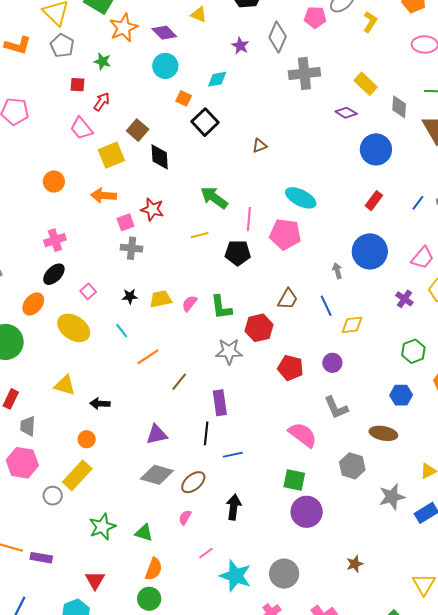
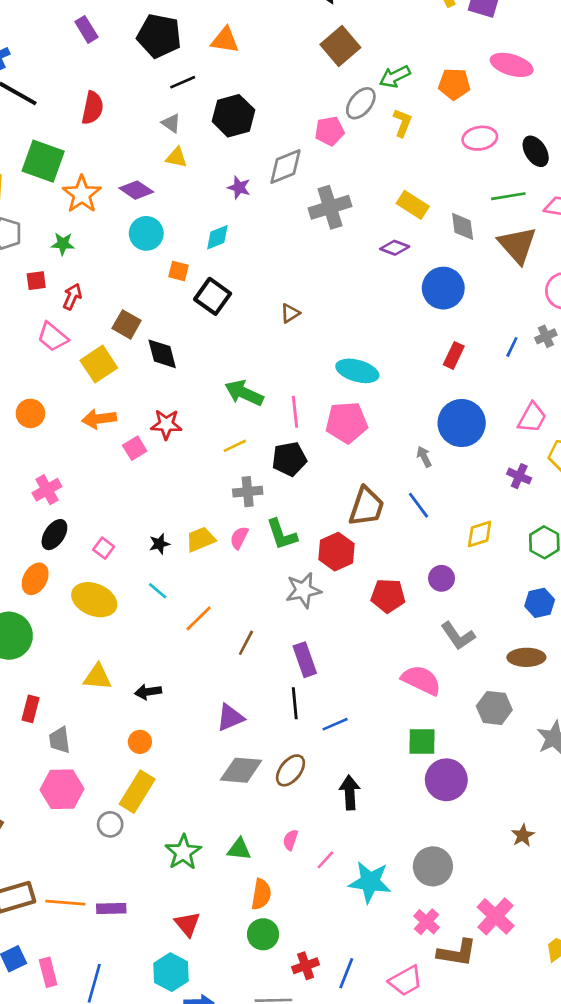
gray diamond: (278, 37) -> (285, 167), turned 56
gray cross: (132, 248) -> (248, 492), moved
brown trapezoid: (288, 299) -> (366, 507), size x1.4
yellow diamond: (352, 325) -> (480, 534), moved
pink semicircle: (185, 517) -> (290, 840), moved

